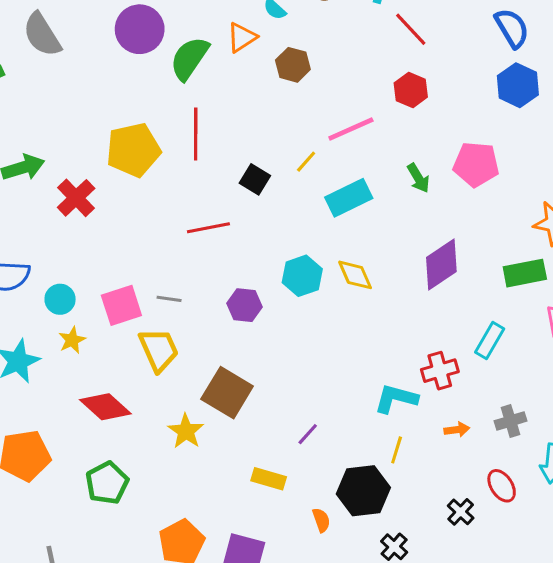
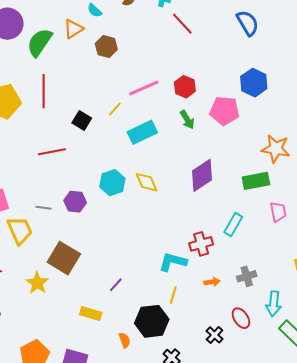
blue hexagon: (518, 85) -> (254, 83), moved
red hexagon: (411, 90) -> (185, 87), moved
gray line: (169, 299) -> (44, 208), moved

